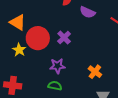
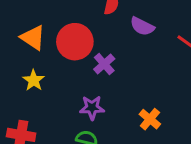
red circle: (38, 38) -> (75, 42), moved

